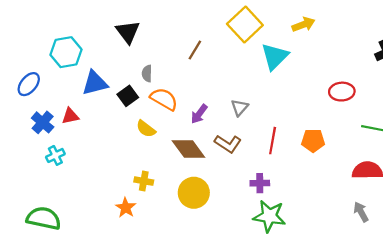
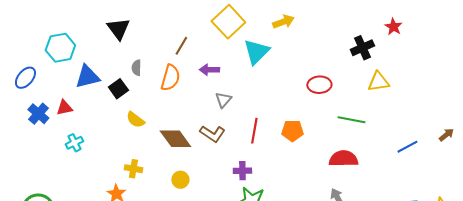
orange semicircle: (164, 99) -> (170, 78), moved, turned 76
purple arrow: (199, 114) -> (209, 70), moved, turned 54
cyan cross: (55, 155) -> (74, 143), moved
yellow circle: (194, 193) -> (180, 180), size x0.6

